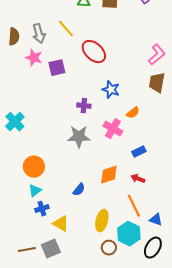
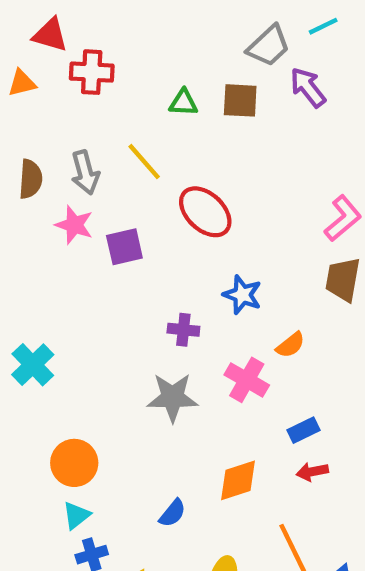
red arrow: (138, 179) -> (312, 472), moved, turned -32

